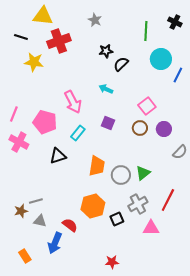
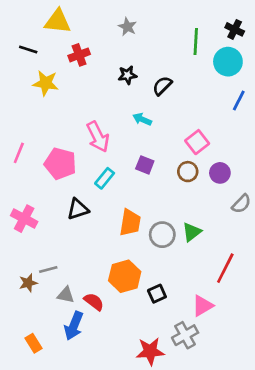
red cross: (59, 41) -> (79, 55), size x0.7
black star: (106, 51) -> (127, 75), moved
cyan circle: (161, 59) -> (228, 62), moved
pink cross: (19, 142) -> (24, 219), moved
gray cross: (138, 204) -> (185, 335), moved
gray triangle: (40, 221) -> (66, 295), moved
pink triangle: (151, 228) -> (202, 306), turned -30
red star: (112, 262) -> (150, 351), size x1.5

